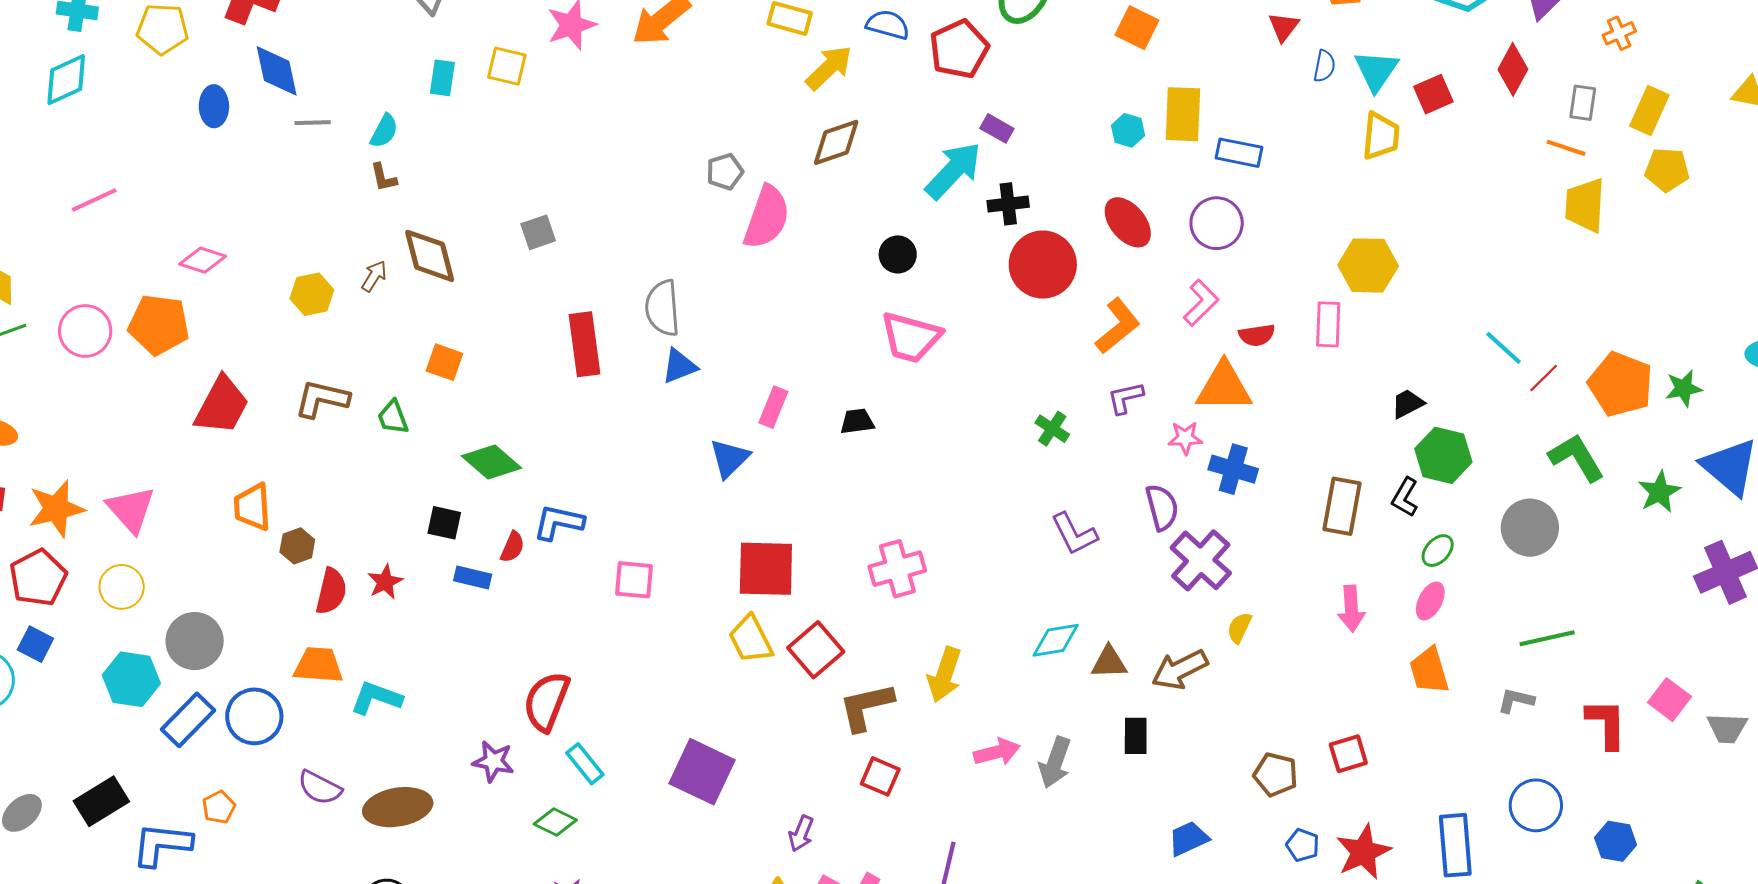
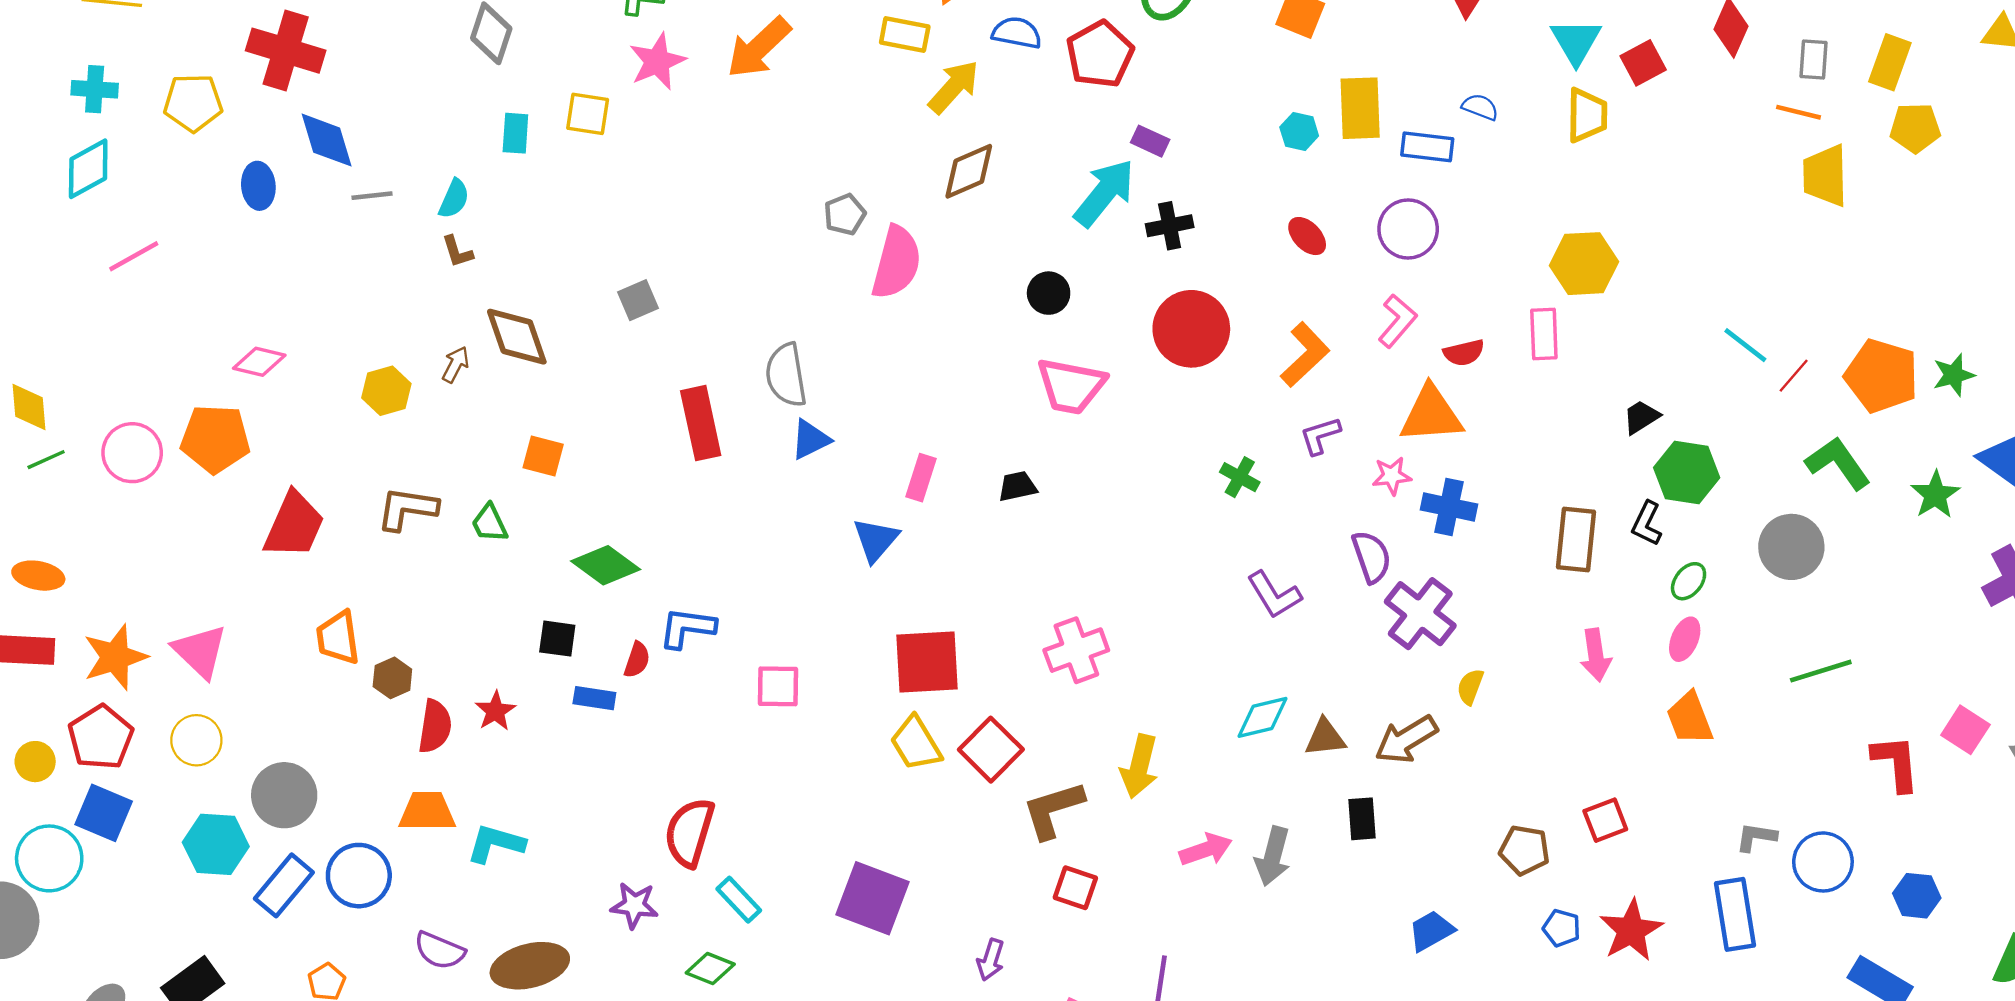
blue semicircle: (1324, 66) -> (1480, 107), moved, turned -76
pink line: (94, 200) -> (134, 256), moved
red ellipse: (1128, 222) -> (1307, 236), size x0.7
red circle: (1043, 265) -> (1191, 329), moved
blue square: (35, 644) -> (104, 813), size x1.4
gray L-shape: (1516, 700) -> (1756, 837), moved

